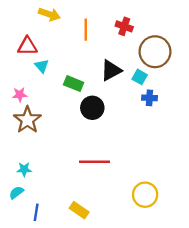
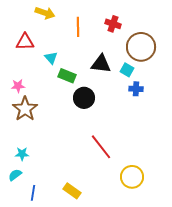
cyan triangle: (42, 66) -> (51, 58), moved
black triangle: (111, 70) -> (101, 64), turned 35
red line: (94, 162) -> (101, 147), moved, turned 52

